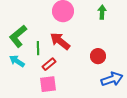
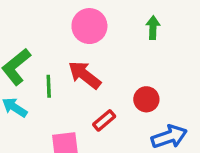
red rectangle: (49, 64) -> (104, 120), moved

